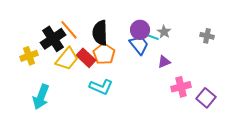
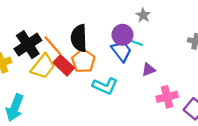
orange line: (69, 30) -> (53, 46), moved
gray star: (164, 32) -> (143, 15), moved
cyan L-shape: (101, 87) -> (105, 86), moved

